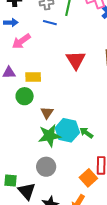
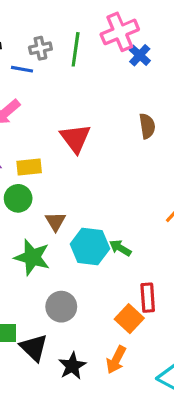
blue line: (50, 23) -> (22, 69), moved
red triangle: (76, 60) -> (75, 138), moved
green star: (49, 136) -> (32, 257), moved, turned 30

